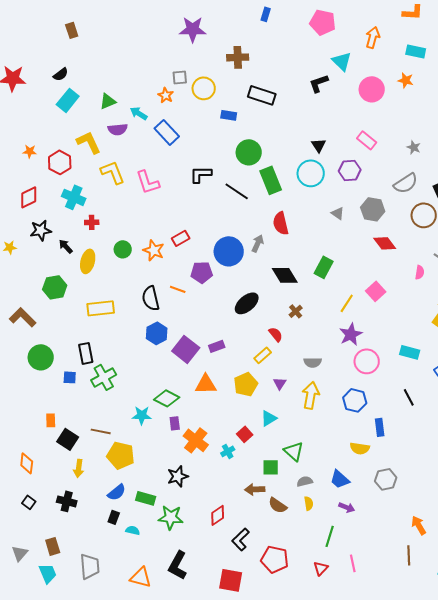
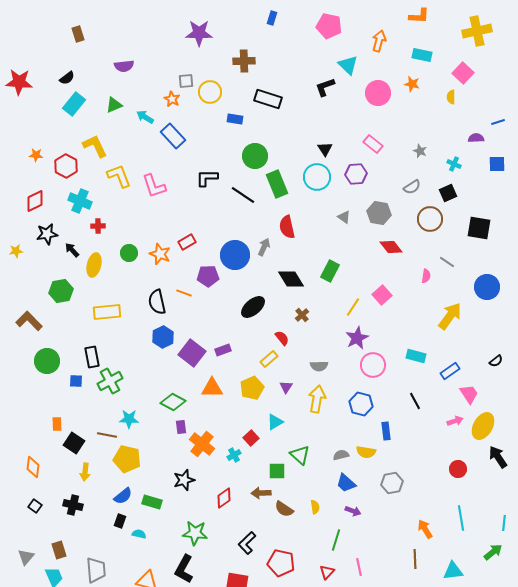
purple semicircle: (118, 129) -> (124, 66), moved
gray semicircle: (406, 183) -> (412, 187), size x0.7
cyan star: (142, 415) -> (129, 419), moved
gray semicircle: (305, 481) -> (341, 455), moved
red diamond: (218, 515) -> (224, 498), moved
green star: (171, 517) -> (195, 533), moved

